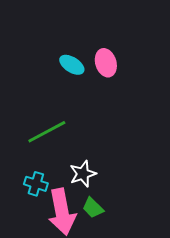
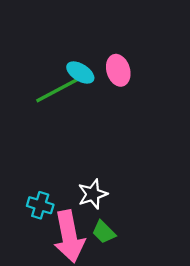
green line: (47, 132) -> (57, 90), moved

